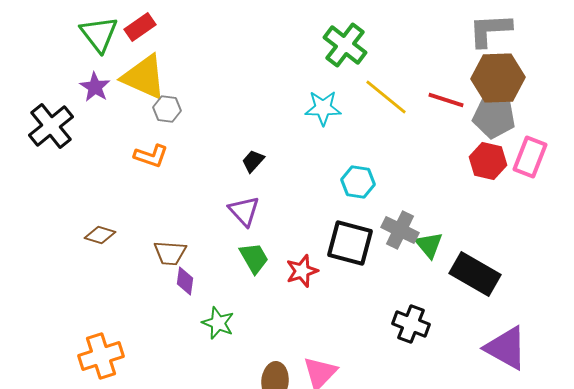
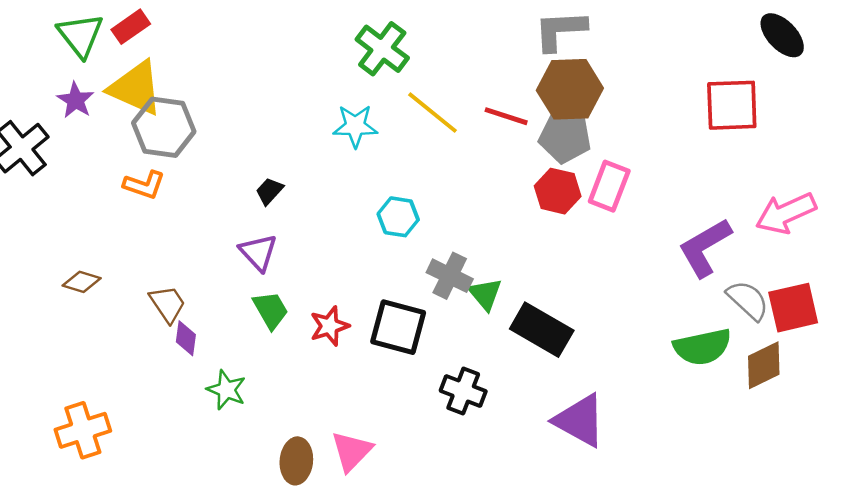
gray hexagon: (167, 109) -> (164, 127), size x1.8
black square: (350, 243) -> (398, 327), moved
brown trapezoid: (170, 253) -> (168, 304), turned -128

